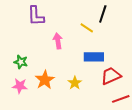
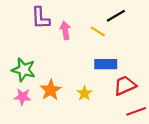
black line: (103, 14) -> (116, 16), turned 42
pink arrow: (58, 41) -> (65, 30), moved
green star: (21, 62) -> (24, 70), size x1.5

